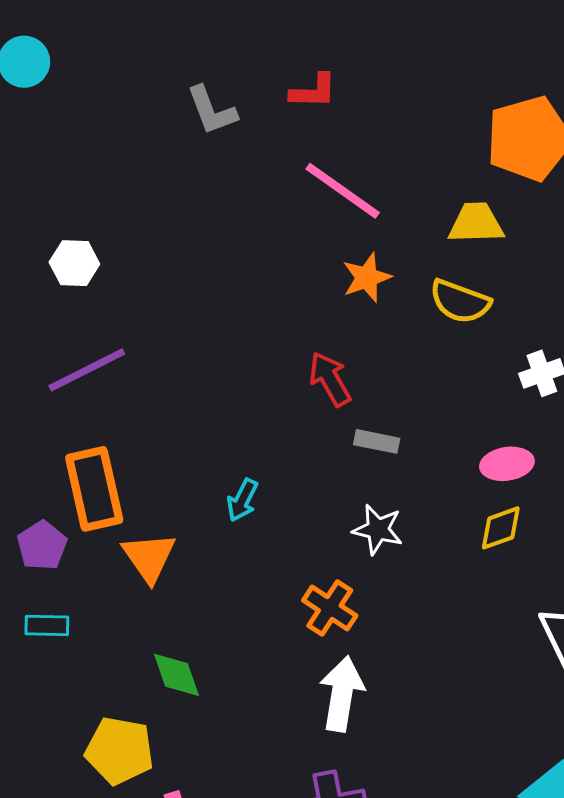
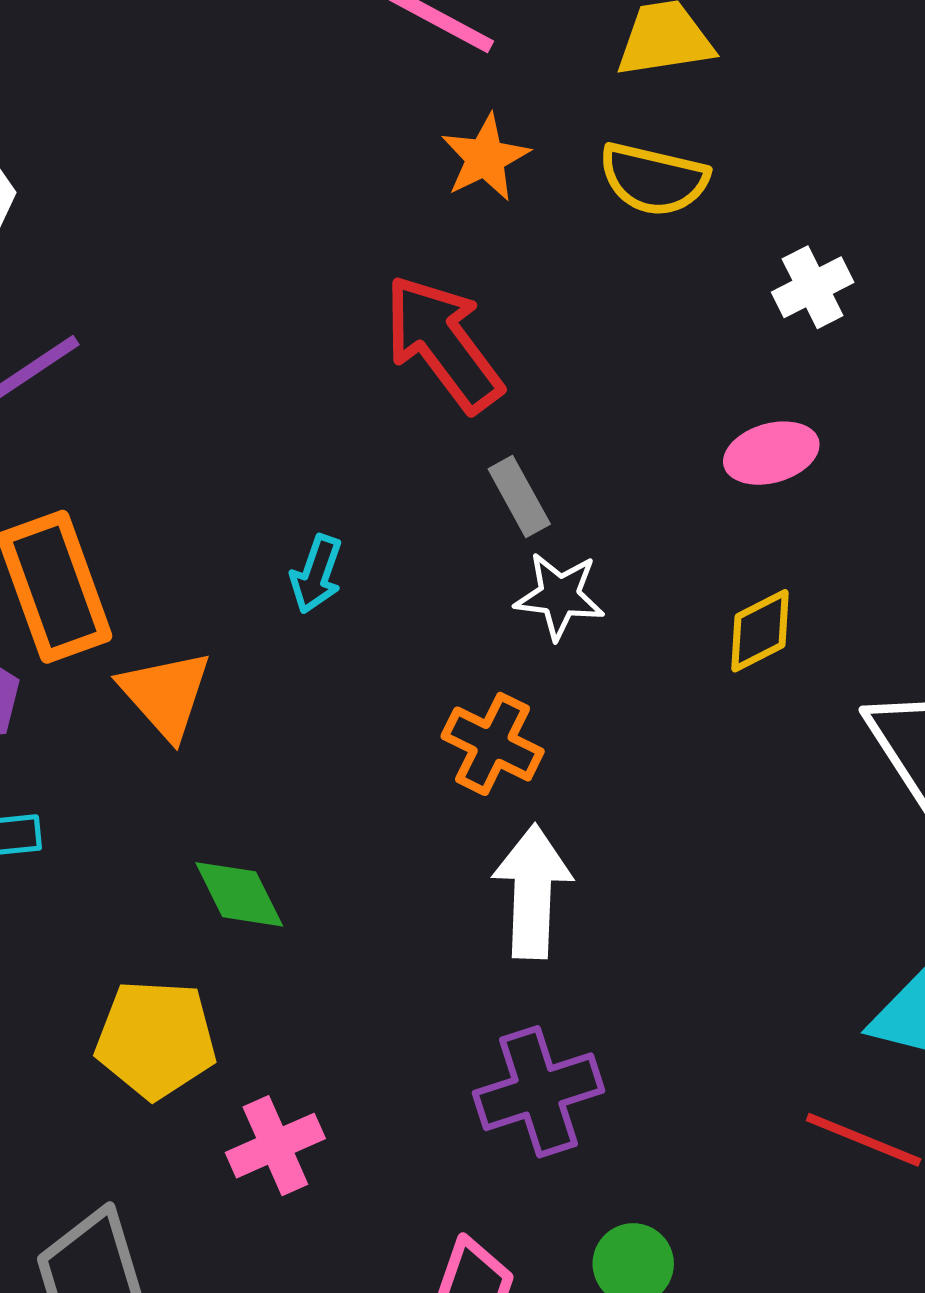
red arrow: (330, 379) -> (443, 343), size x1.5
gray rectangle: (377, 441) -> (519, 496), moved, turned 57
yellow diamond: (501, 528) -> (760, 631), moved

